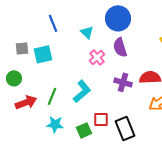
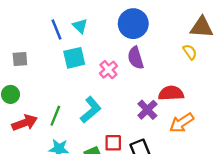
cyan triangle: (87, 32) -> (80, 26), moved
cyan square: (43, 54) -> (74, 58), moved
purple cross: (123, 82) -> (147, 110), moved, turned 30

